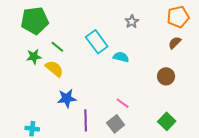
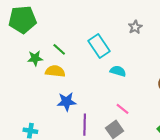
green pentagon: (35, 21) -> (22, 20), moved
cyan semicircle: (121, 57) -> (118, 71), moved
yellow semicircle: (54, 69) -> (55, 71), turned -36

